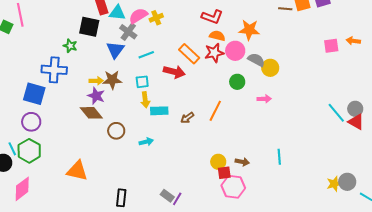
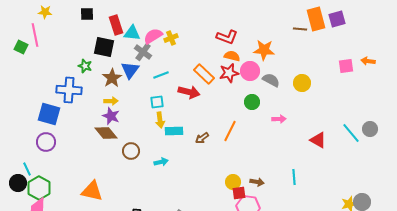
yellow circle: (270, 68) -> (302, 83), moved
brown star: (112, 80) -> (112, 78), moved, turned -30
red triangle: (356, 122) -> (318, 140), moved
green hexagon: (29, 151) -> (39, 188), moved

